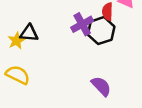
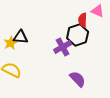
purple cross: (82, 24) -> (63, 47), moved

